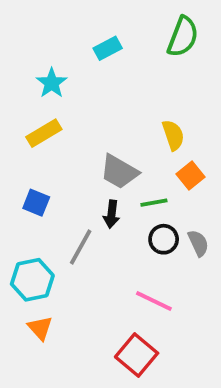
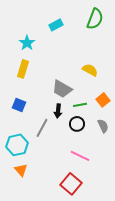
yellow rectangle: (44, 133) -> (23, 69), turned -42
yellow semicircle: (173, 135) -> (90, 70), turned -42
orange square: (191, 176) -> (103, 100), moved
black circle: (164, 239) -> (77, 124), moved

